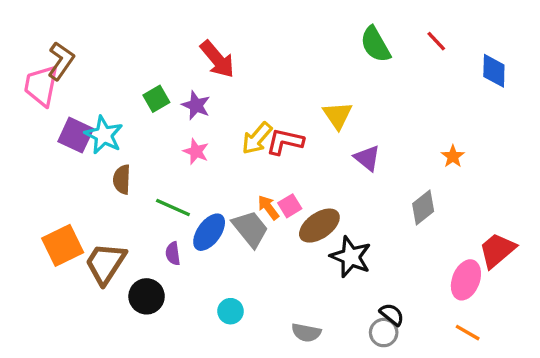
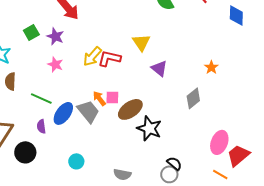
pink square: (290, 206) -> (112, 97), turned 32
red trapezoid: (497, 250) -> (238, 155), moved

